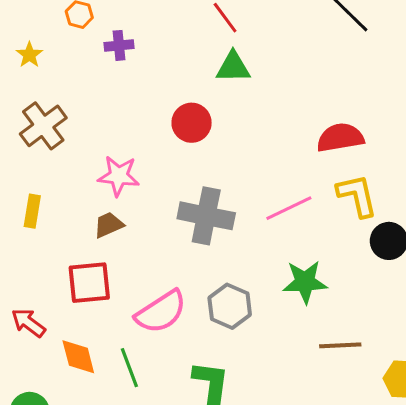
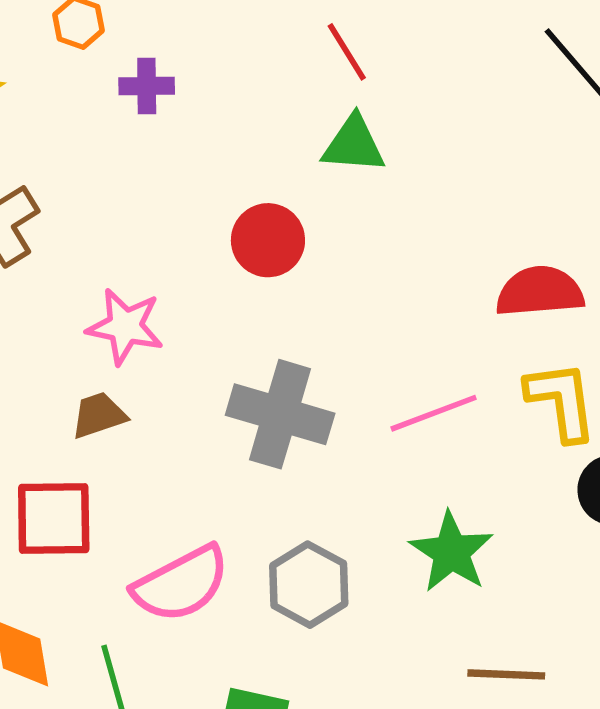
green star: (305, 282) -> (451, 552), turned 30

